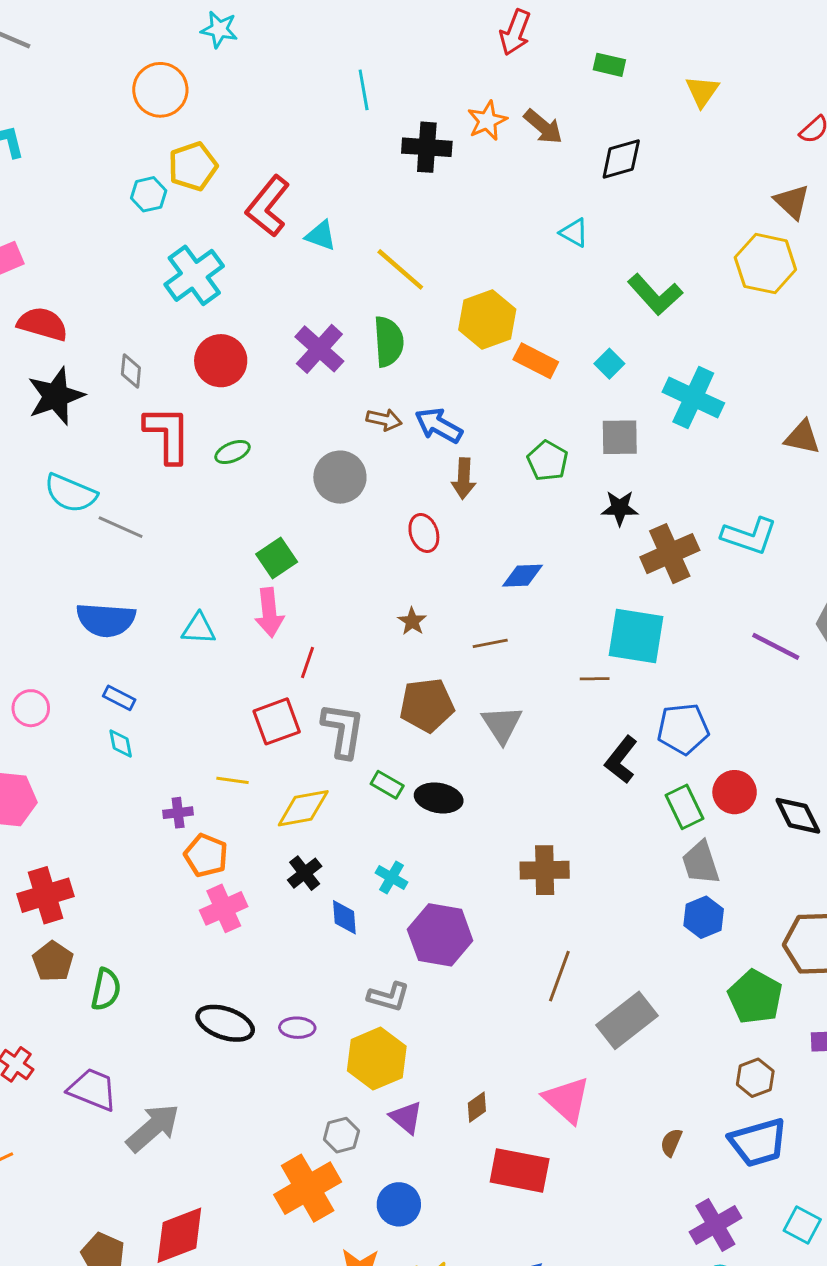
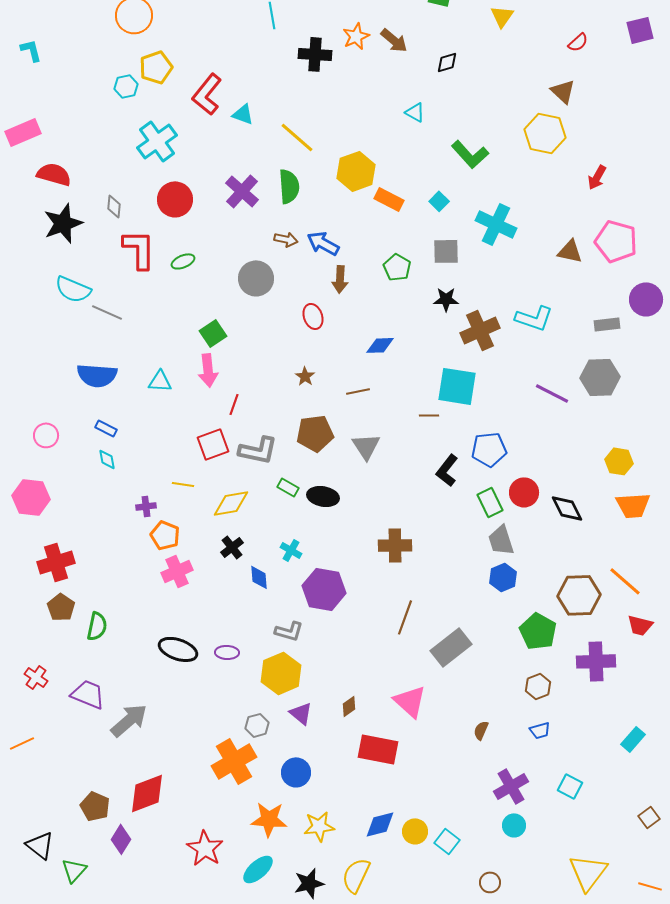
black diamond: (621, 159) -> (447, 62), size x0.7
gray L-shape: (343, 730) -> (258, 450), turned 93
blue trapezoid: (758, 1143) -> (540, 730), size x0.5

